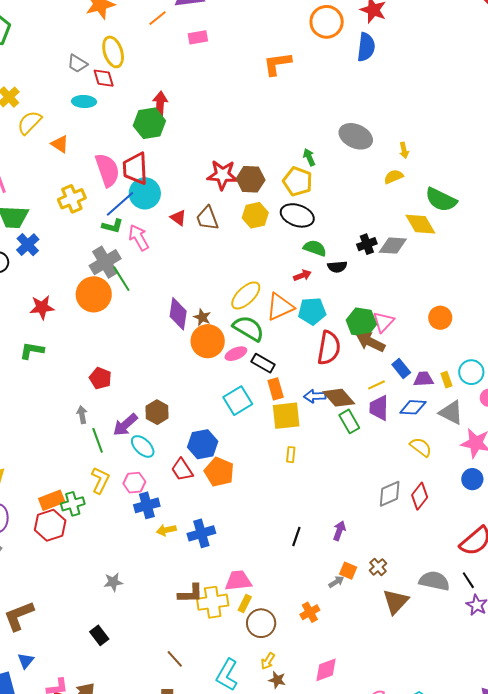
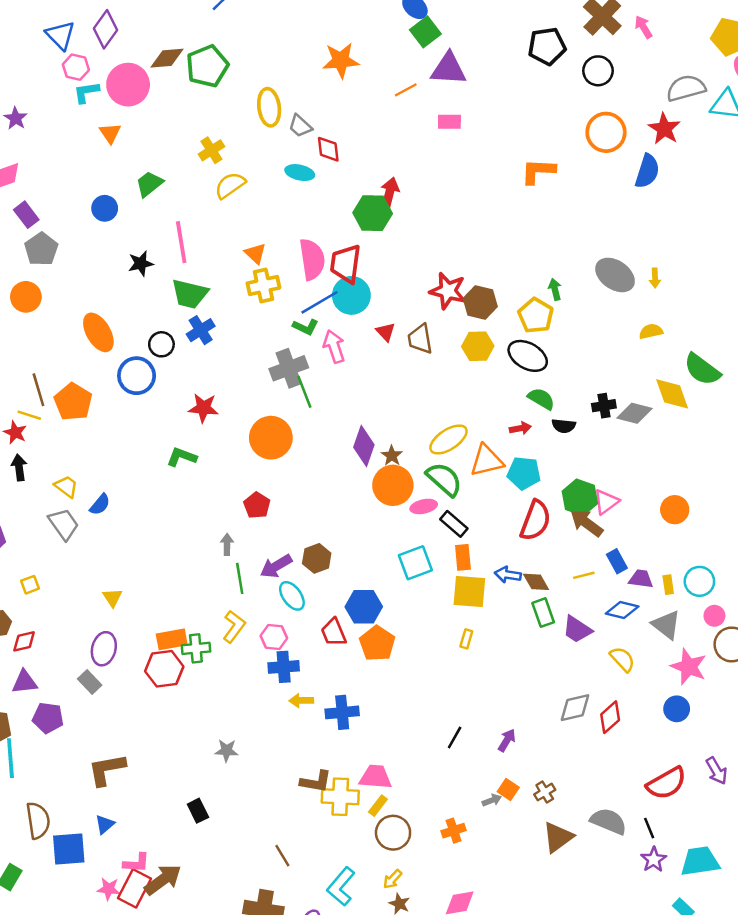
yellow ellipse: (113, 52) -> (269, 107), moved
orange triangle: (60, 144) -> (255, 253), moved
yellow arrow: (404, 150) -> (655, 278), moved
orange circle: (94, 294) -> (271, 438), moved
brown diamond: (339, 398) -> (536, 582), size x0.7
purple trapezoid: (379, 408) -> (577, 629), moved, turned -68

